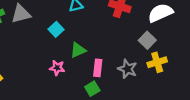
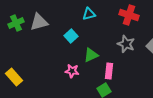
gray star: (127, 69) -> (126, 44), moved

